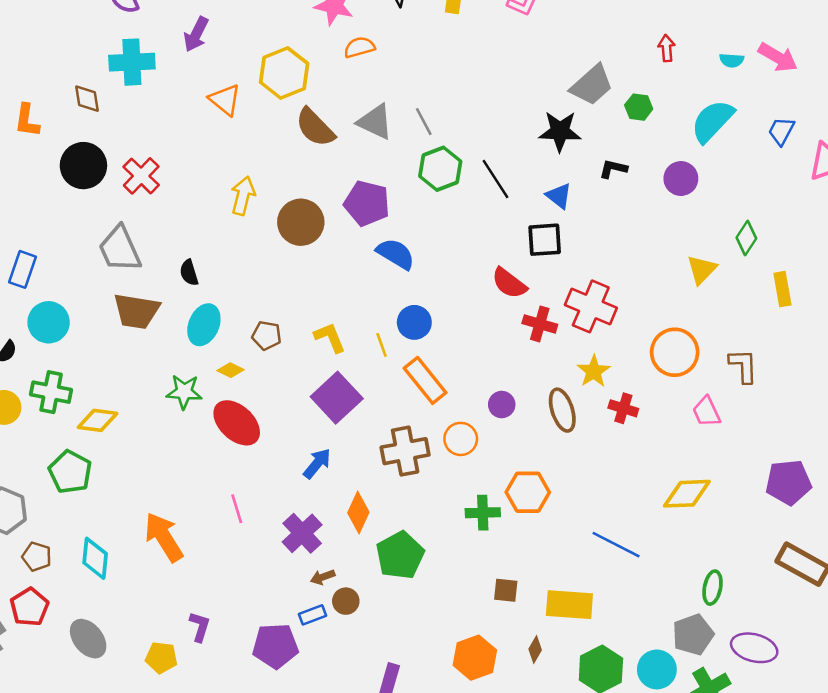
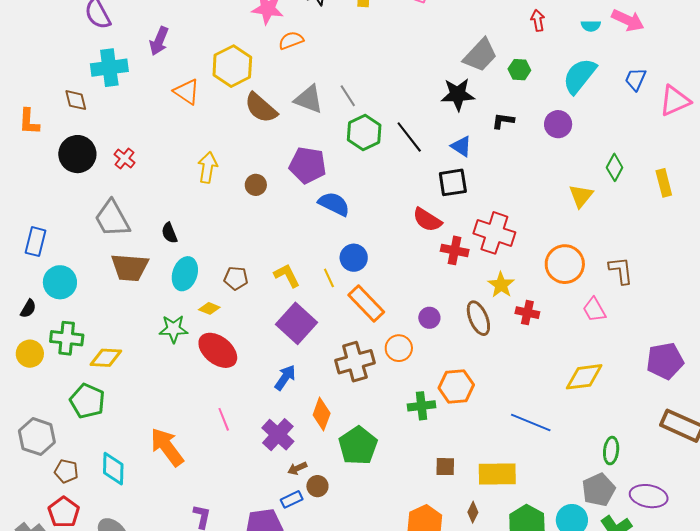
red cross: (141, 176) -> (124, 158), size x0.7
brown circle: (301, 222) -> (256, 185), size x0.6
yellow rectangle: (782, 289) -> (664, 183), moved

